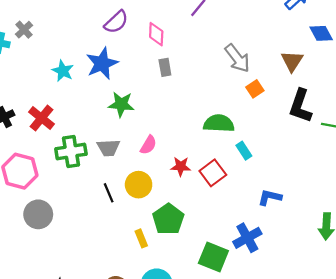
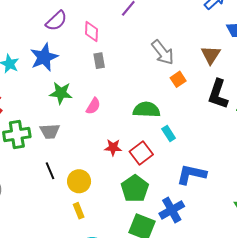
pink semicircle: (148, 145) -> (93, 106), moved
yellow circle: (139, 185) -> (79, 181), moved
blue L-shape: (270, 197) -> (191, 174), size x1.4
green pentagon: (168, 219) -> (135, 189), moved

